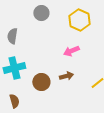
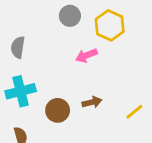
gray circle: (41, 13) -> (70, 16), moved
pink arrow: (71, 51) -> (86, 56), moved

